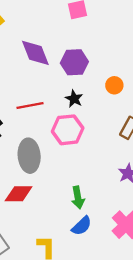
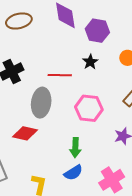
red line: (30, 105) -> (60, 75), moved
pink hexagon: (68, 130) -> (89, 108), moved

